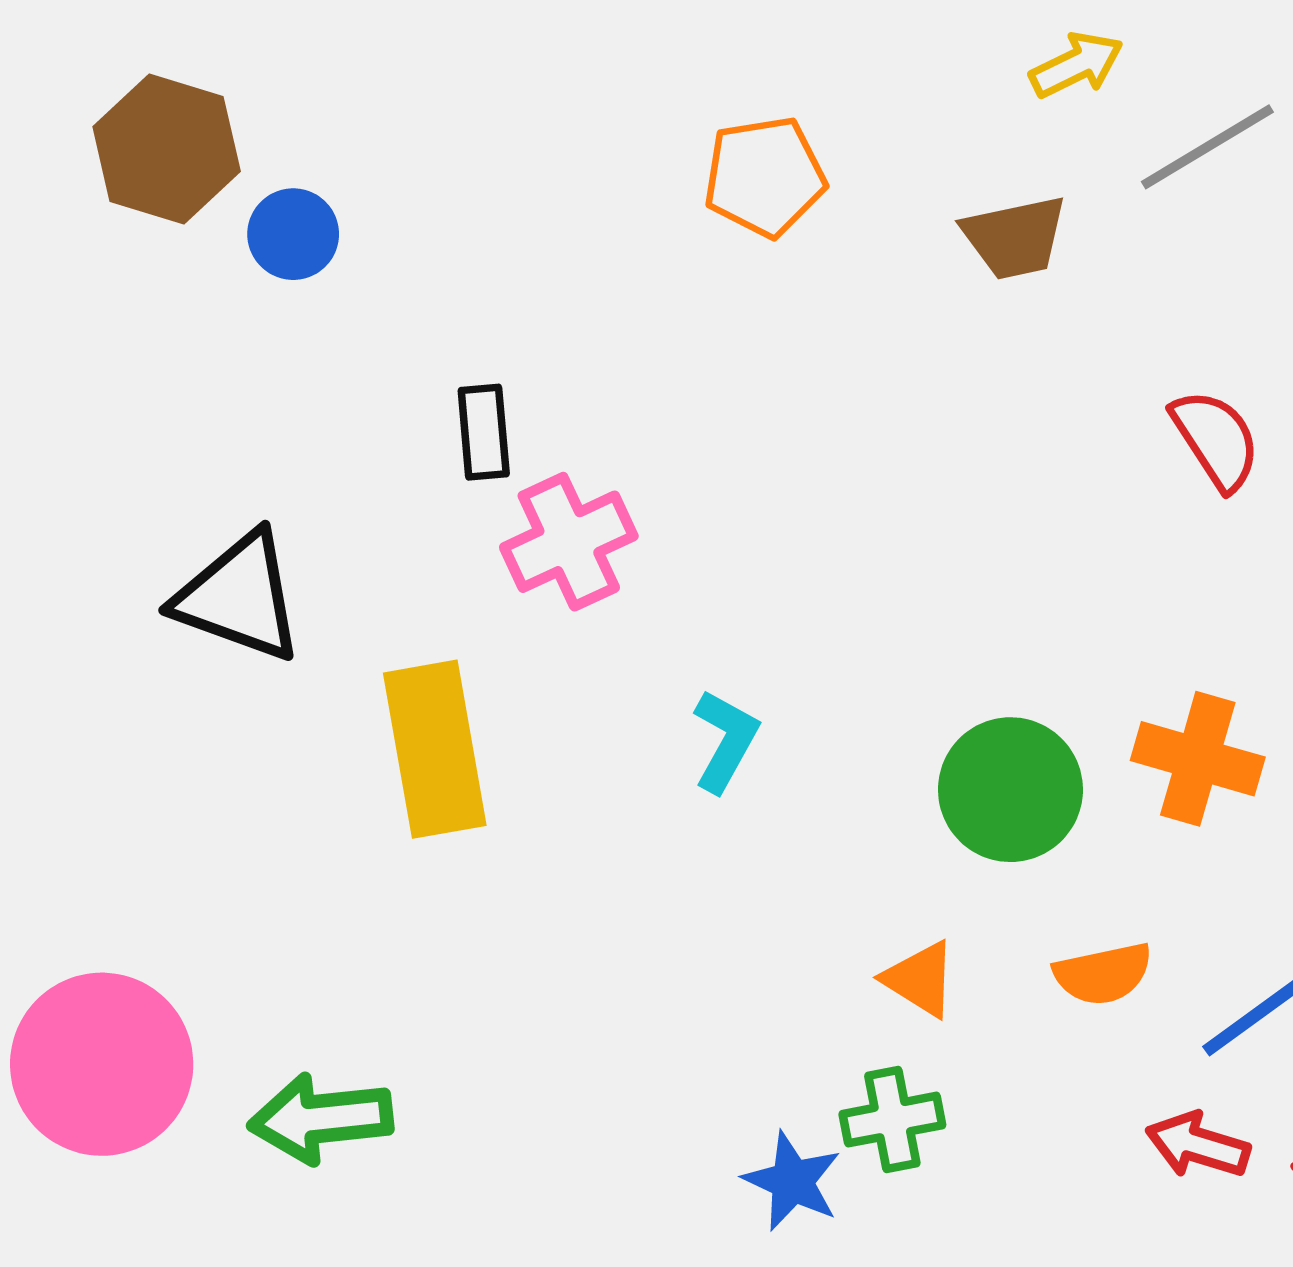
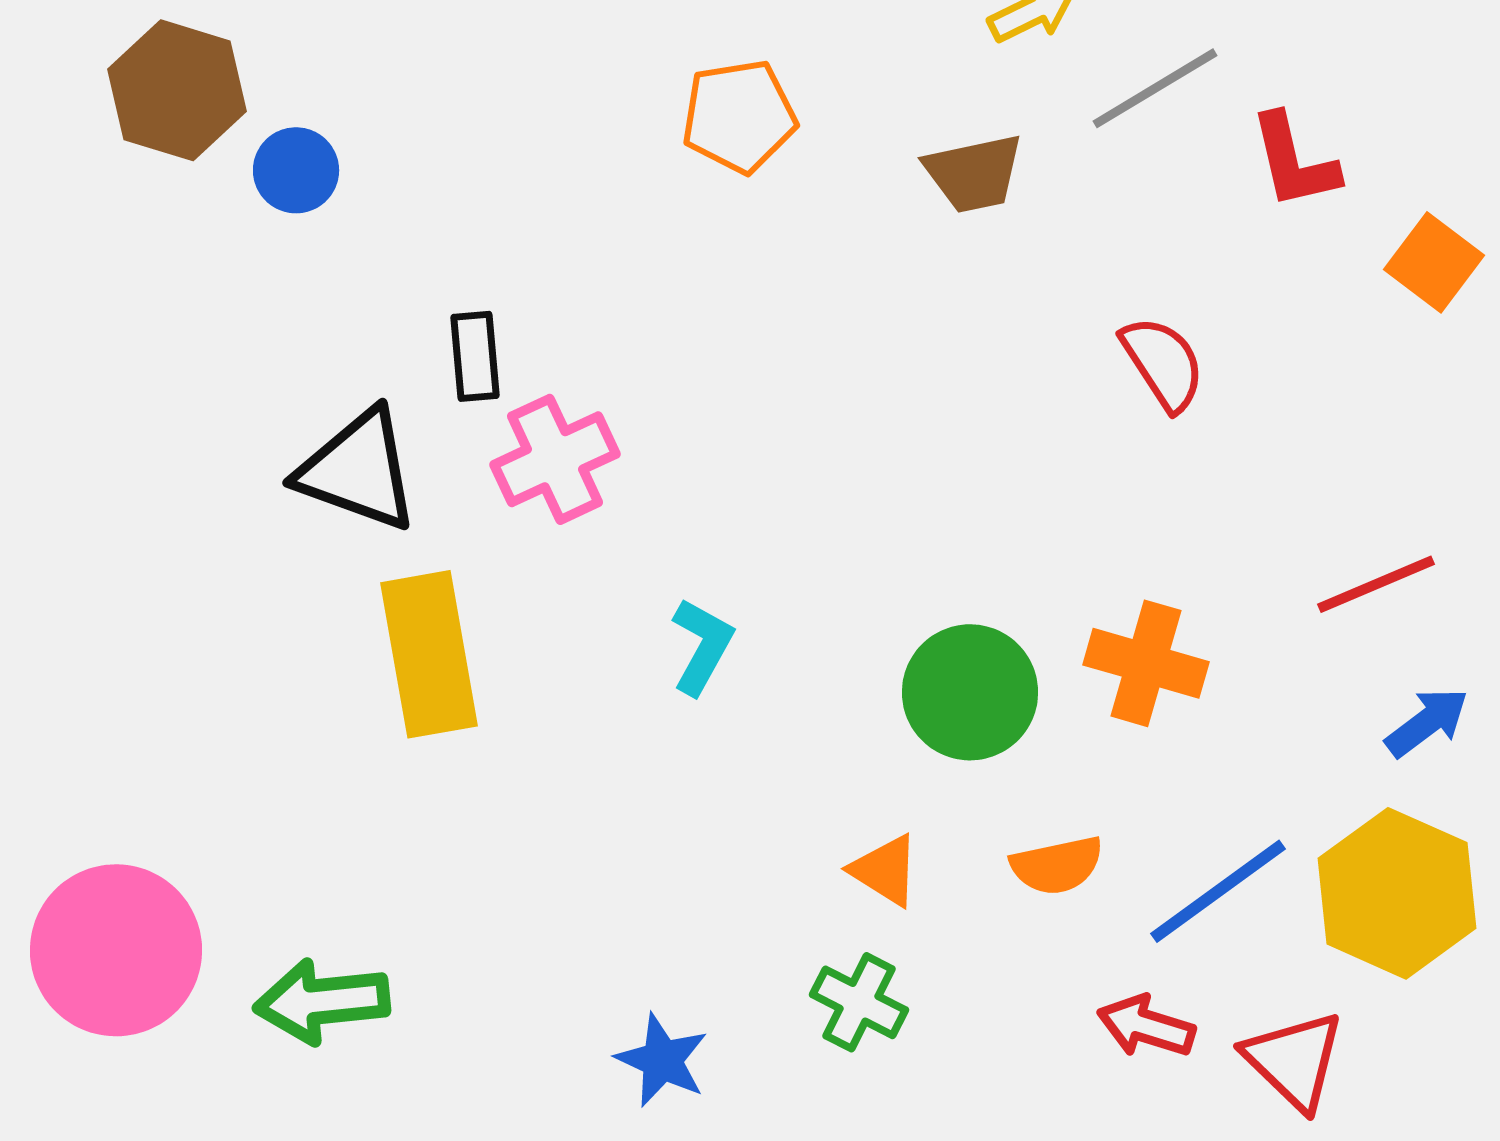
black triangle: (239, 597) -> (358, 470), moved
green cross: (892, 1120) -> (859, 1002), turned 38
blue star: (792, 1181) -> (662, 1060), moved

